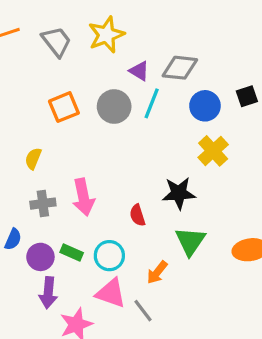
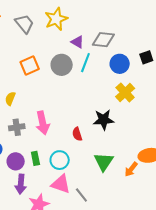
green triangle: (190, 241) -> (104, 162), moved
green rectangle: (72, 252) -> (35, 158), turned 56
orange arrow: (157, 272) -> (131, 169), moved

